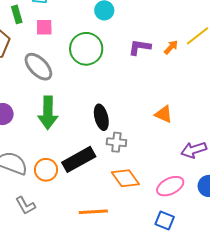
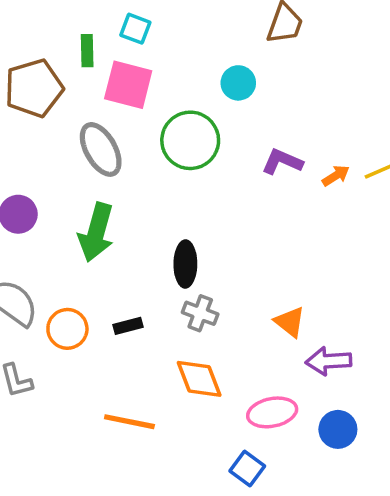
pink square: (44, 27) -> (128, 85), size x1.6
orange triangle: (164, 114) -> (290, 322), moved
black rectangle: (79, 159) -> (128, 326), size x0.5

